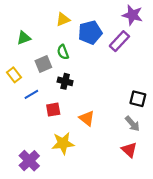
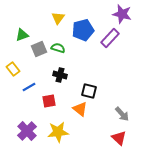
yellow triangle: (63, 19) -> (58, 18), turned -32
green semicircle: (63, 52) -> (58, 48), turned 128
gray square: (43, 64) -> (39, 49), moved
black square: (138, 99) -> (89, 91), moved
purple cross: (29, 161) -> (27, 131), moved

